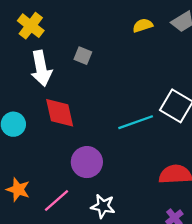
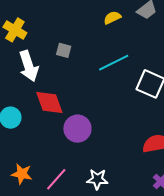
cyan line: (136, 122) -> (114, 63), moved
purple circle: (87, 162) -> (77, 129), moved

